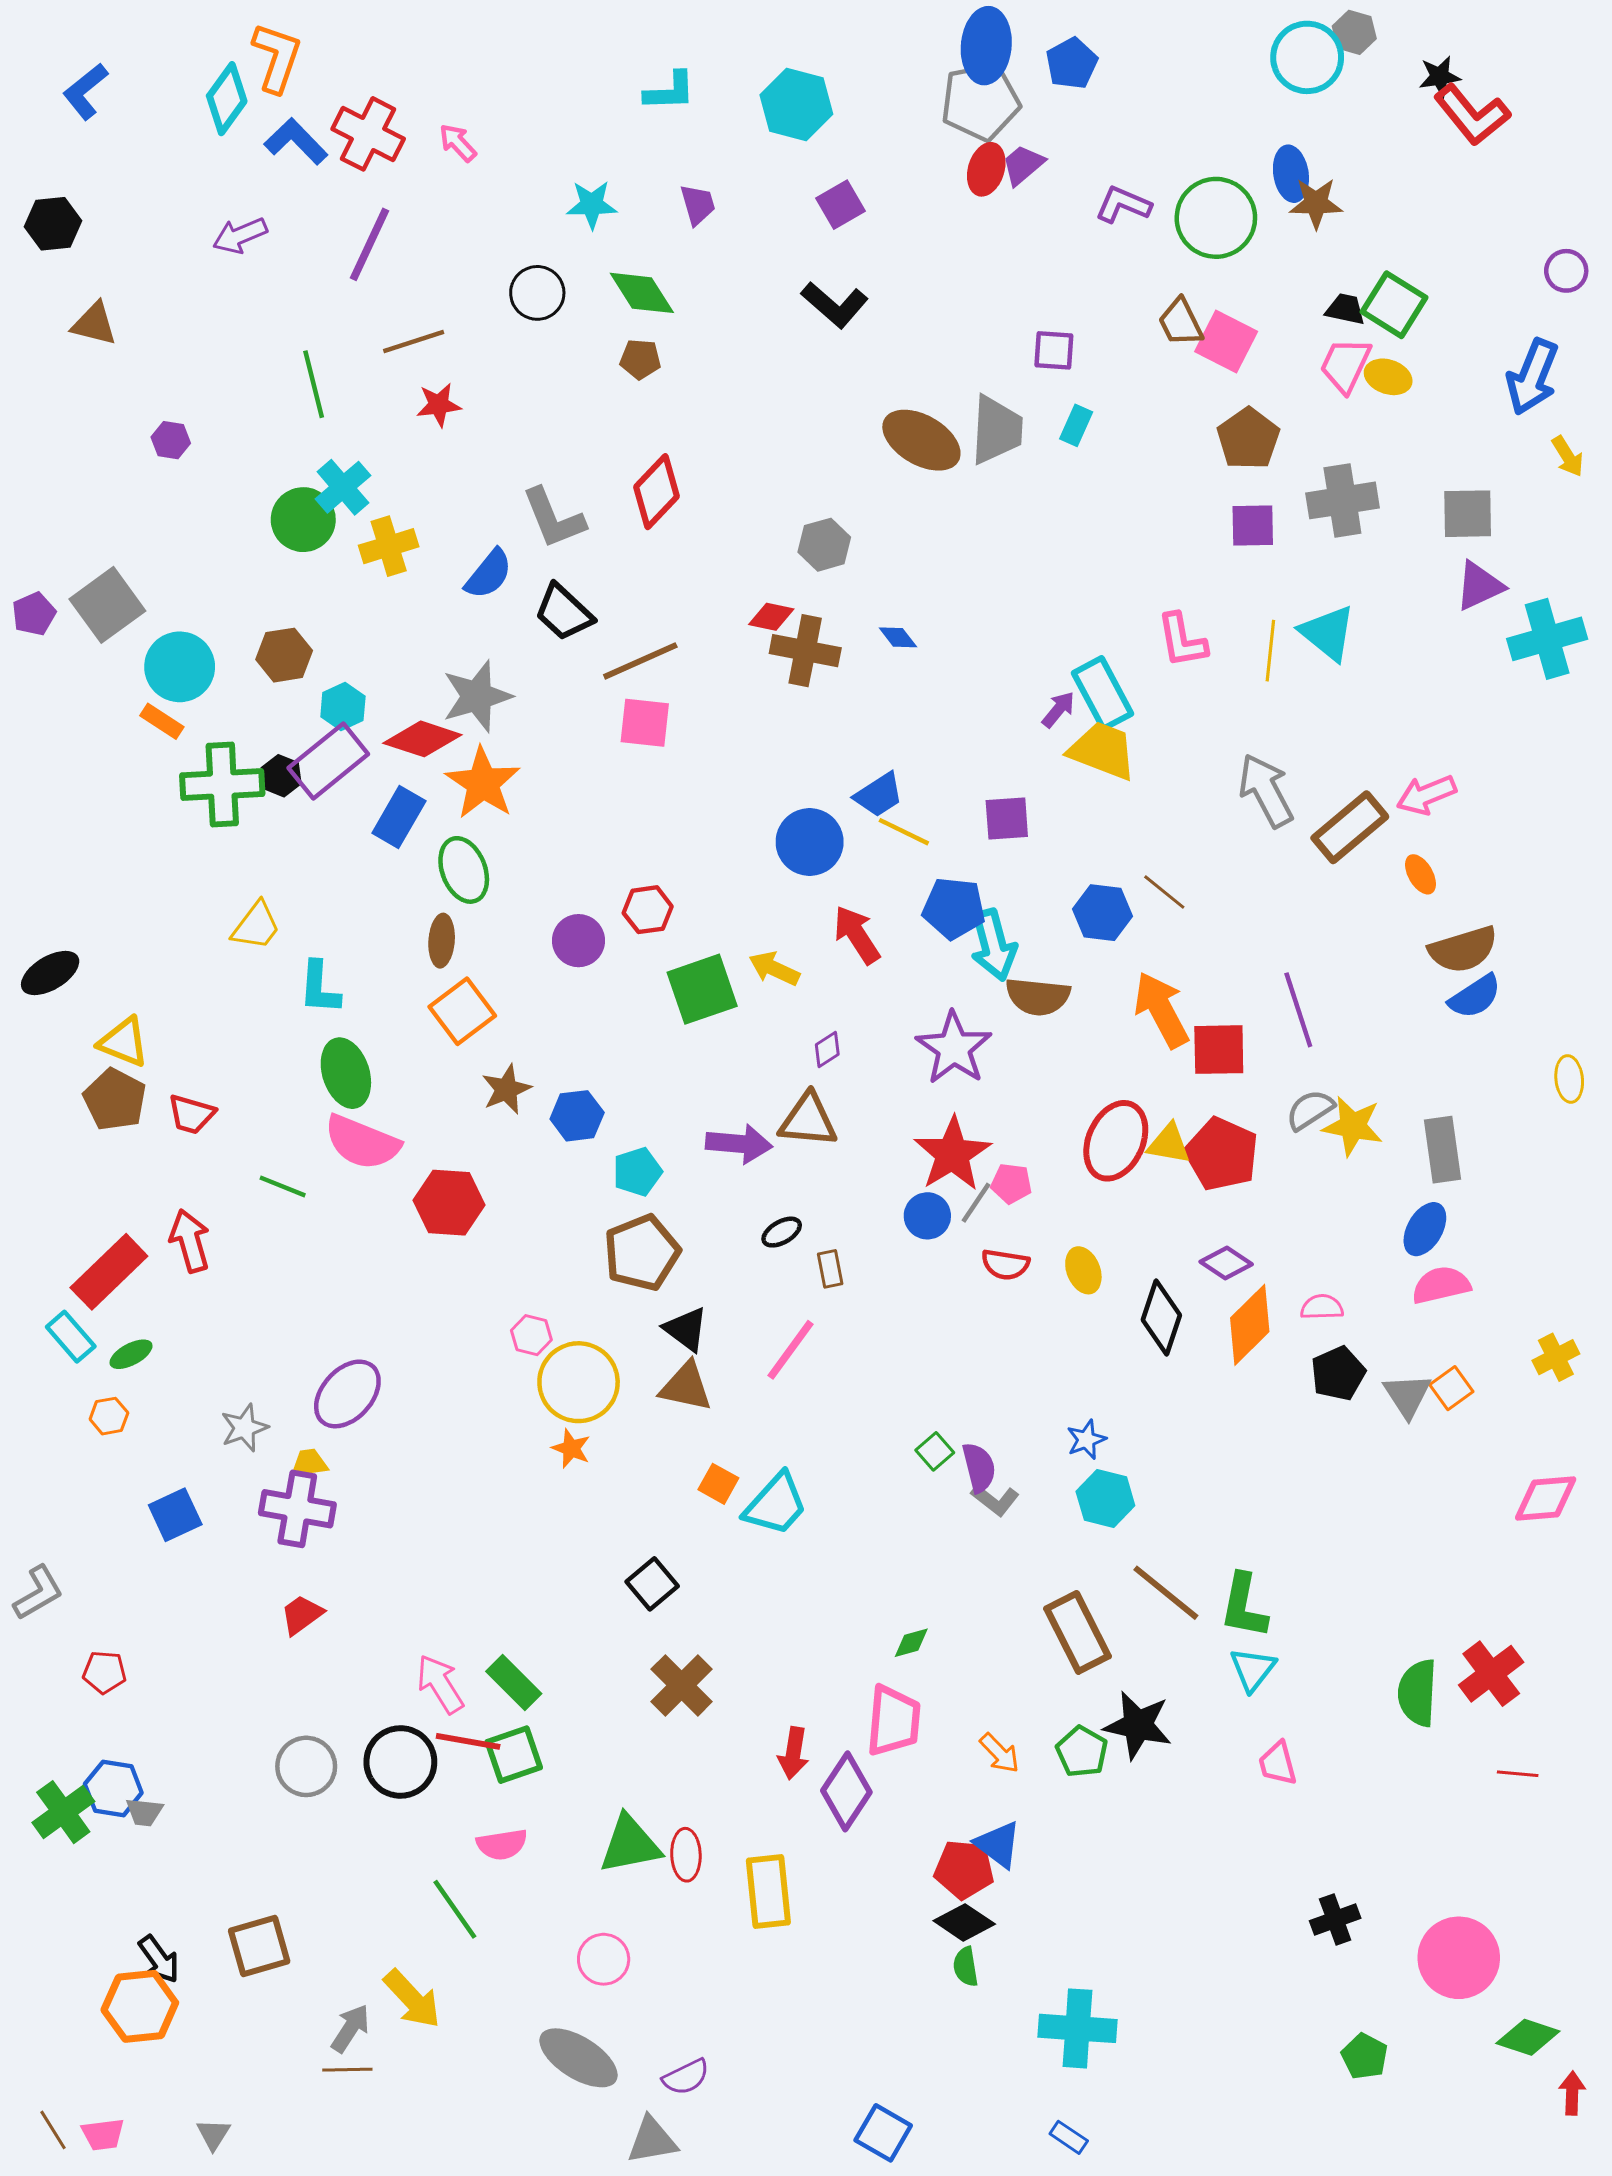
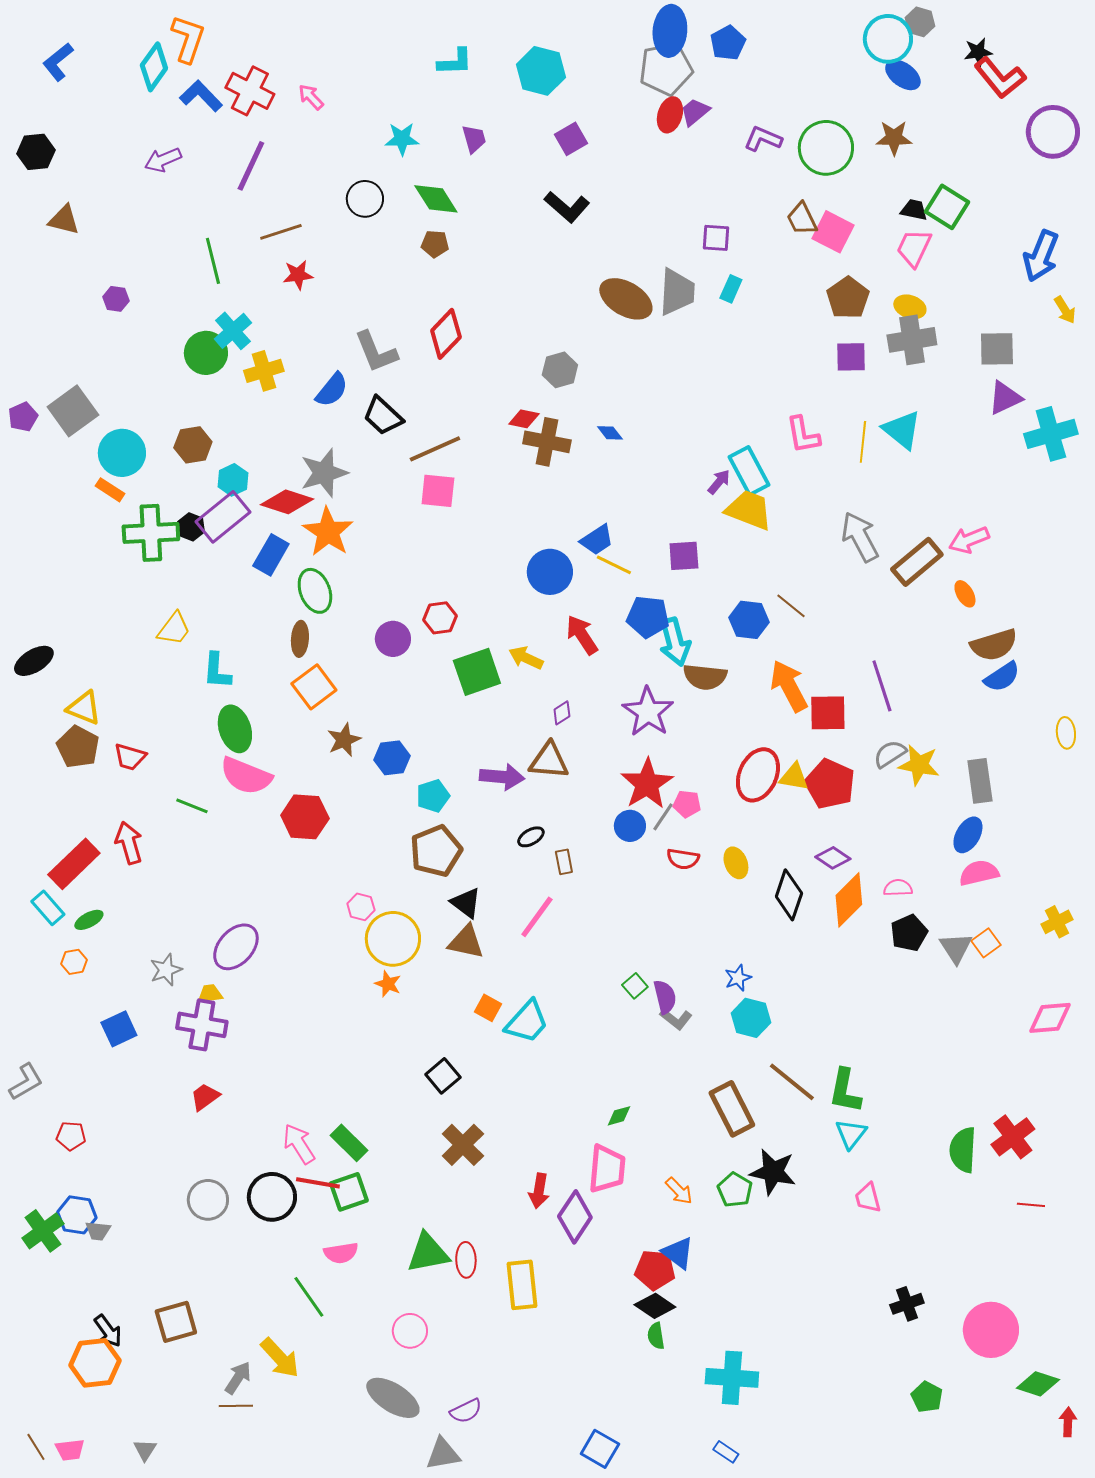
blue ellipse: (1291, 174) -> (903, 75), moved, turned -45
purple circle: (1566, 271) -> (1053, 132), moved, size x1.8
yellow ellipse: (1388, 377) -> (910, 307), moved

